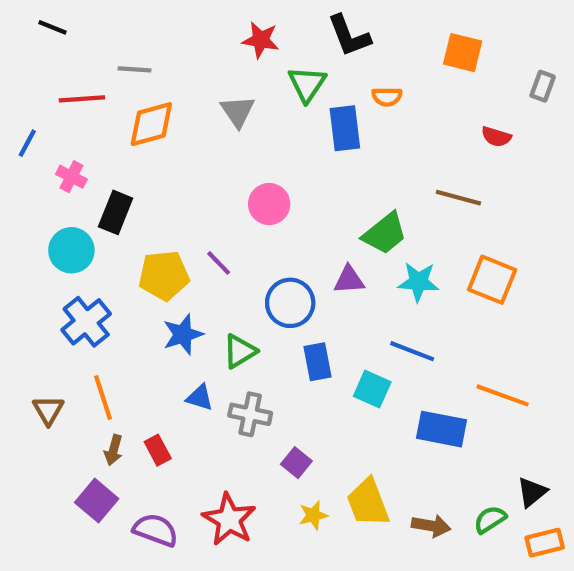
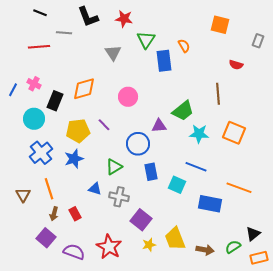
black line: (53, 27) -> (40, 13), moved
black L-shape: (349, 36) -> (88, 17), moved
orange semicircle: (387, 97) -> (184, 46), turned -120
orange diamond: (151, 124) -> (84, 89), moved
blue line: (27, 143) -> (13, 90), moved
brown line: (458, 198) -> (218, 94), turned 70
purple triangle: (349, 280) -> (159, 126), moved
blue star: (183, 334) -> (74, 159), moved
purple square: (296, 463) -> (141, 220), size x1.5

